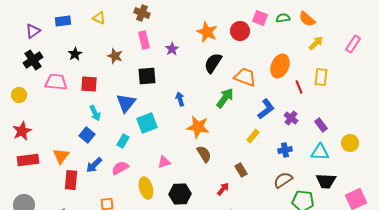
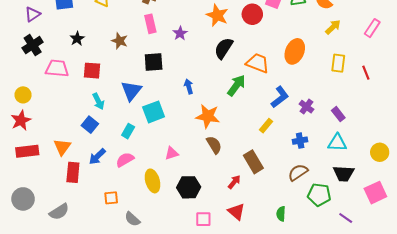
red line: (299, 87) -> (366, 73), moved
yellow circle: (19, 95) -> (23, 95), moved
yellow circle: (350, 143) -> (380, 152), moved
brown rectangle: (241, 170) -> (253, 162), size x1.5

